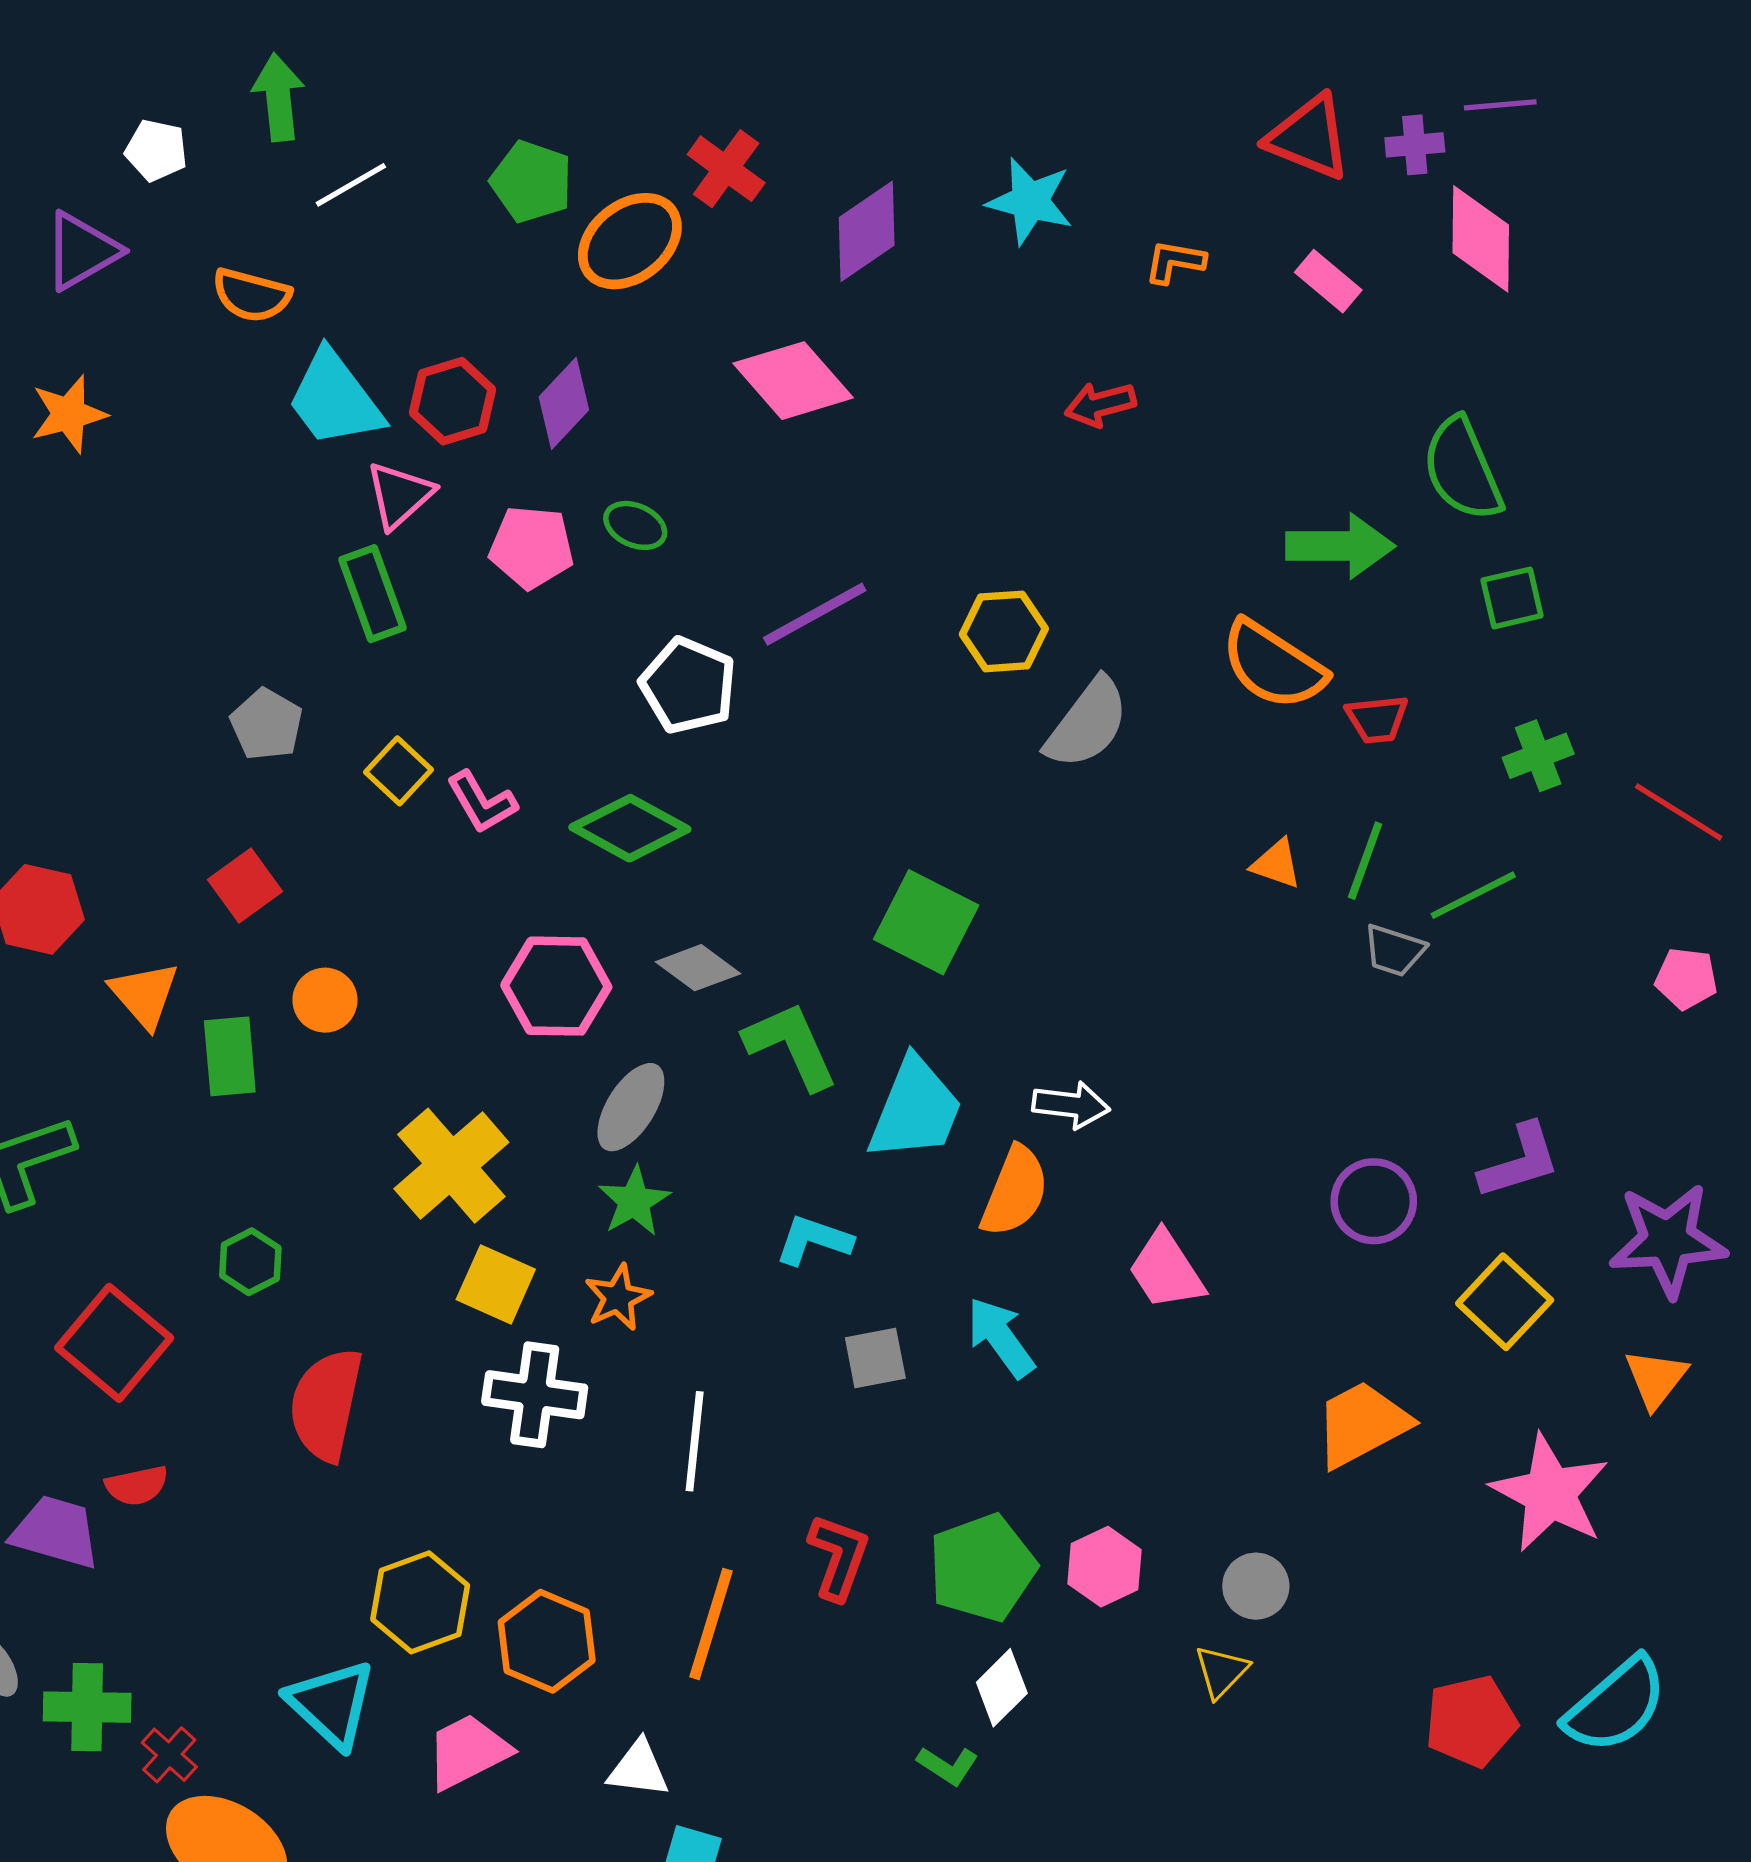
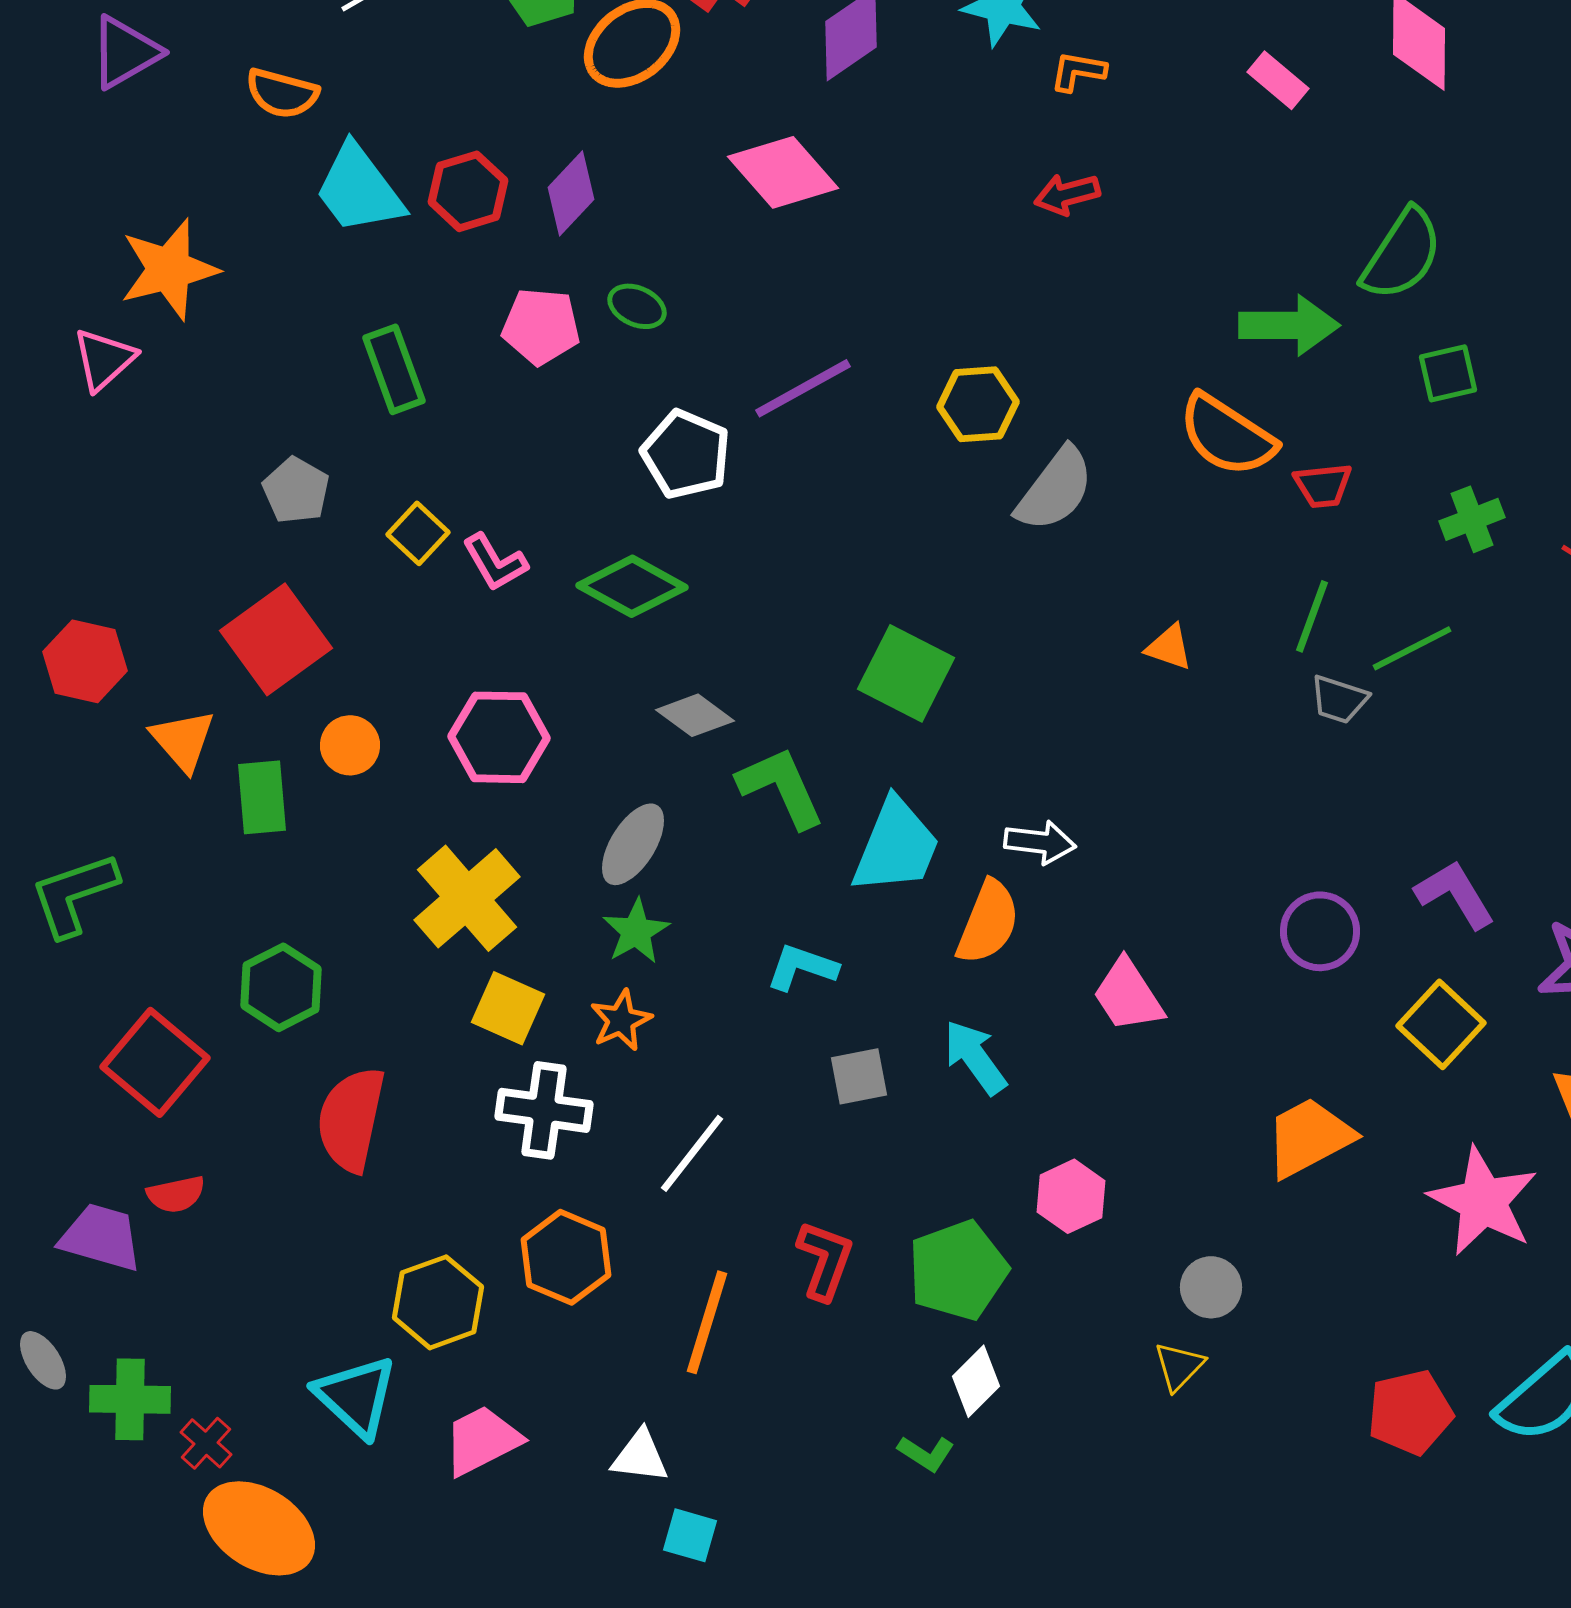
orange L-shape: (1175, 262) -> (1078, 71), moved
orange star: (69, 414) -> (169, 269), moved, size x1.4
green semicircle: (1462, 469) -> (1402, 254), turned -124
pink triangle: (400, 495) -> (104, 359), moved
orange triangle: (1276, 864) -> (1169, 647), moved
red square: (245, 886) -> (276, 639), size x1.6
pink hexagon: (556, 986) -> (499, 737), moved
purple L-shape: (1520, 1161) -> (1455, 894), turned -104
green hexagon: (250, 1262) -> (281, 987), size x1.4
white line: (695, 1441) -> (692, 1153), turned 32
pink hexagon: (1104, 1567) -> (1071, 1196), moved
orange hexagon: (547, 1641) -> (566, 1257), moved

